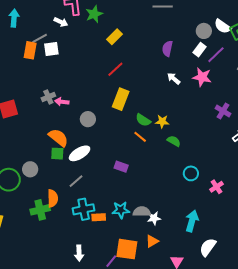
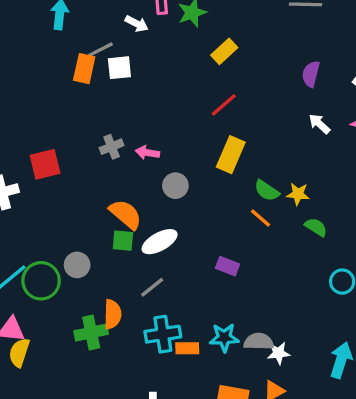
pink arrow: (62, 102) -> (147, 153), moved

